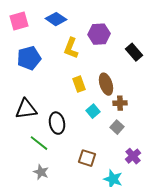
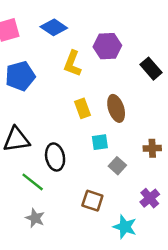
brown cross: (120, 103) -> (152, 148), moved
cyan square: (93, 111) -> (100, 142), turned 32
gray square: (117, 127) -> (117, 166), moved

